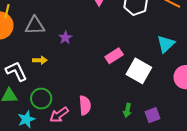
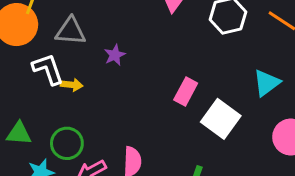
pink rectangle: (114, 56) -> (186, 91), turned -36
white L-shape: (16, 71) -> (48, 69), moved

